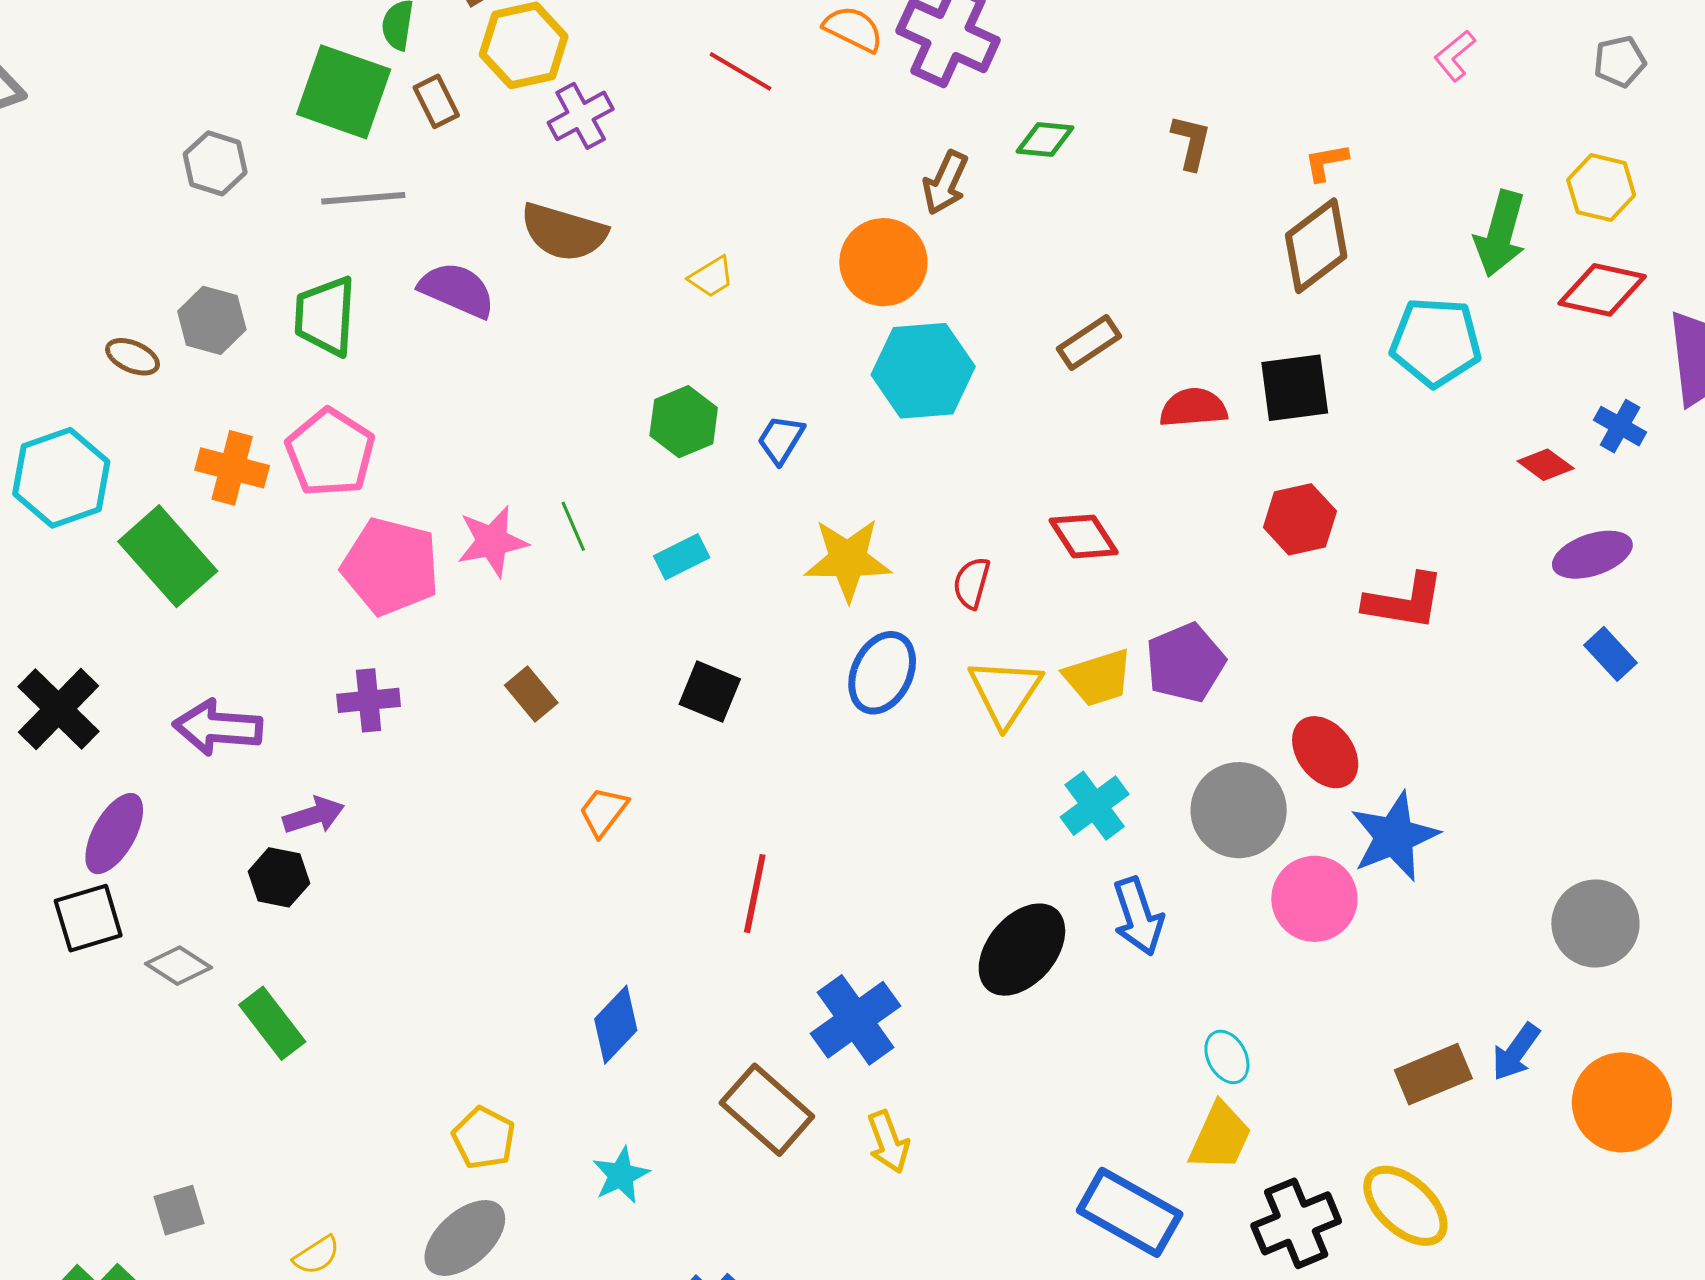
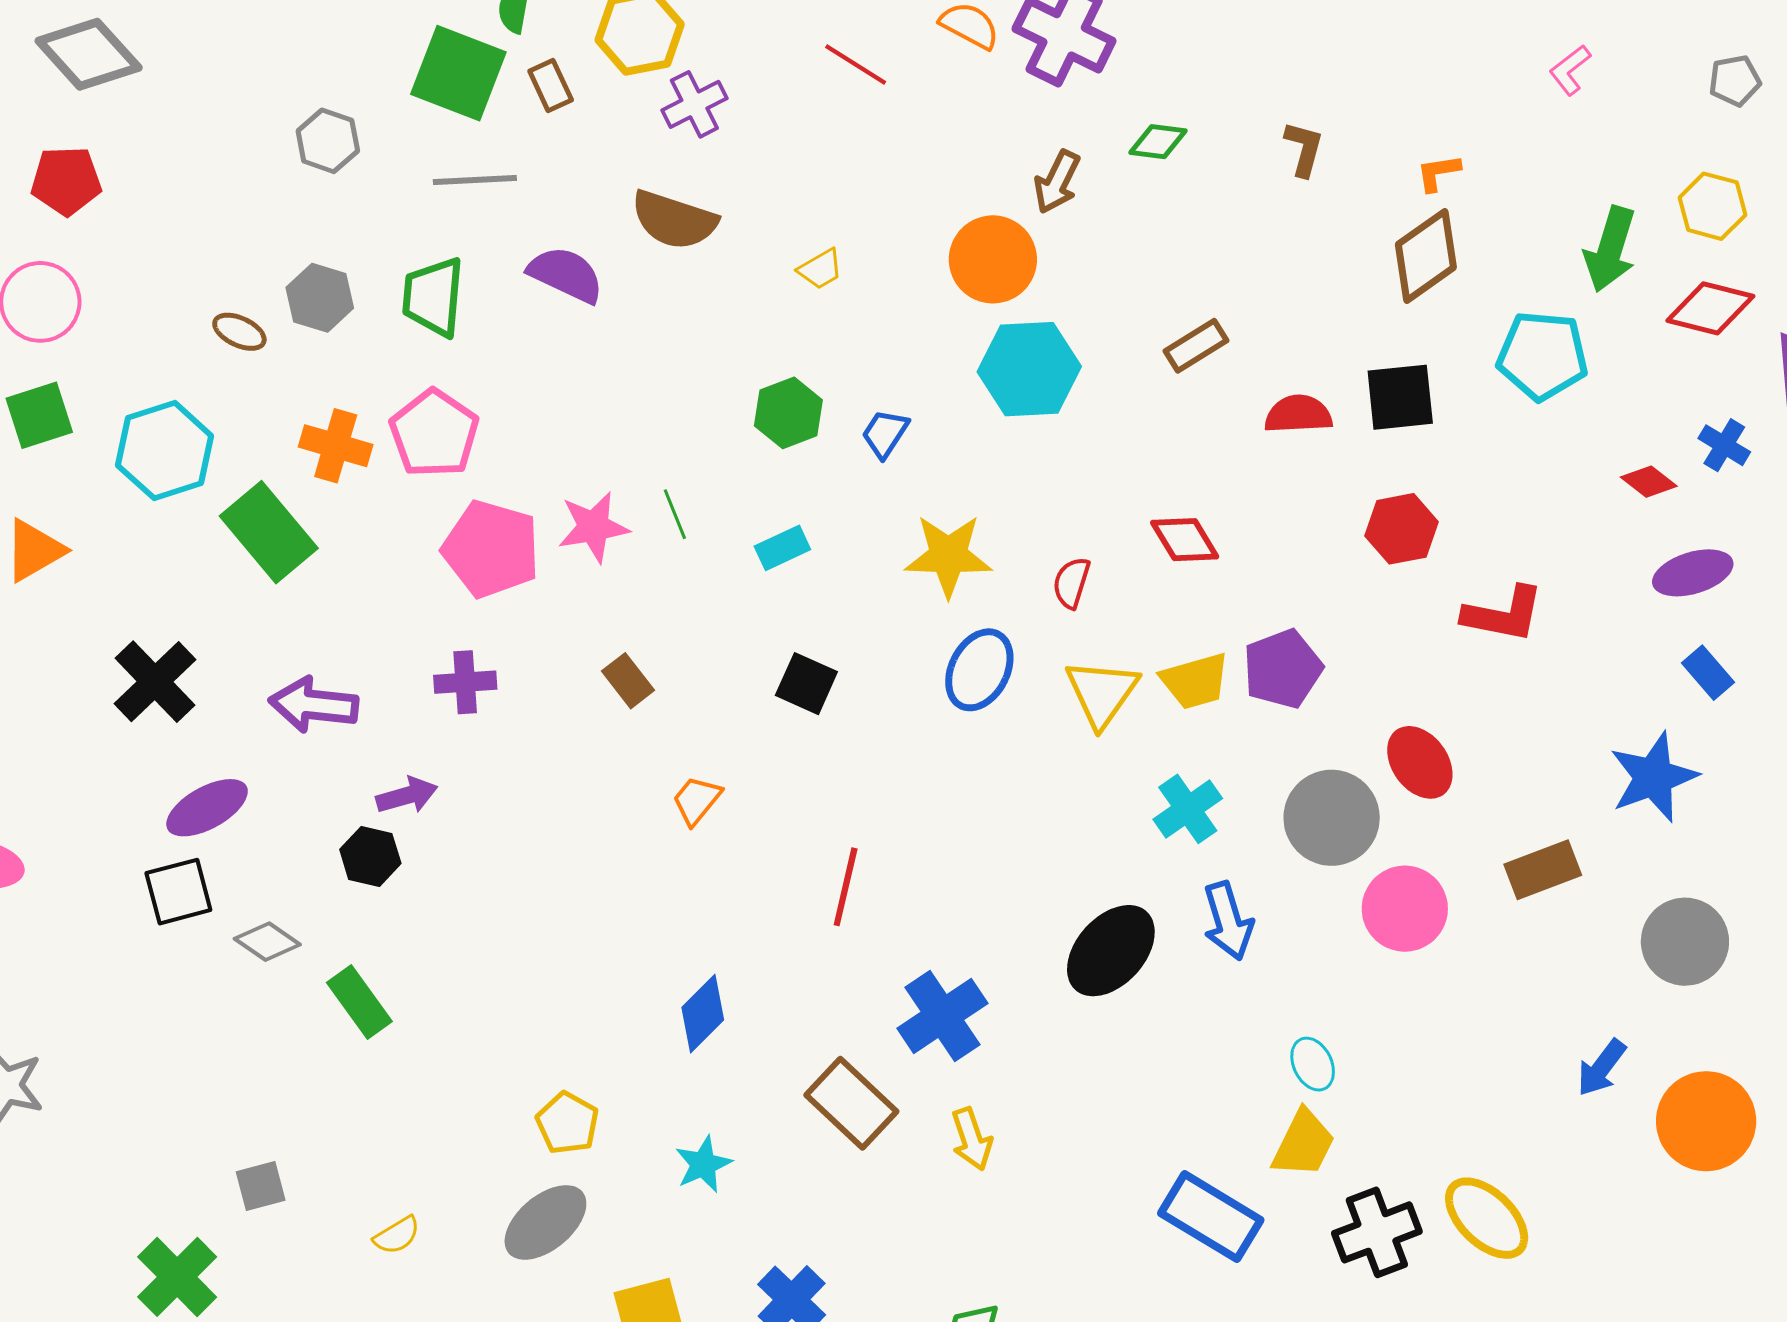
purple ellipse: (114, 834) -> (207, 808), turned 30
blue star: (1394, 836) -> (1653, 777), moved
brown rectangle: (1433, 1074) -> (1543, 870), moved

